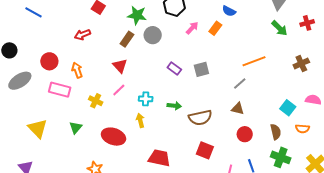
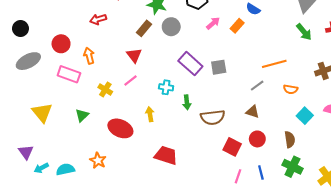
purple rectangle: (174, 69) -> (190, 64), size x1.6
cyan cross: (146, 99) -> (166, 87), moved
green arrow: (174, 106) -> (187, 102), turned 72
orange semicircle: (302, 129) -> (291, 89), moved
red square: (205, 150) -> (232, 147), moved

